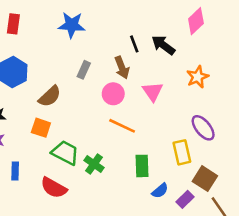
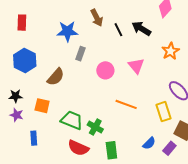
blue star: (72, 25) -> (67, 31), moved
brown arrow: (122, 68) -> (97, 18), moved
orange line: (122, 126) -> (126, 104), moved
orange square: (41, 128) -> (42, 106), moved
green rectangle: (142, 166) -> (111, 150), moved
red semicircle: (54, 188) -> (78, 148), moved

